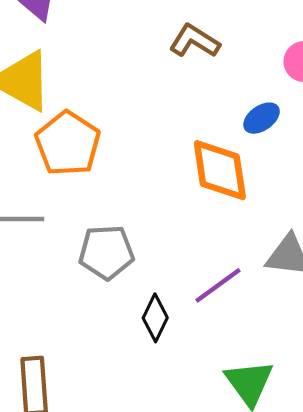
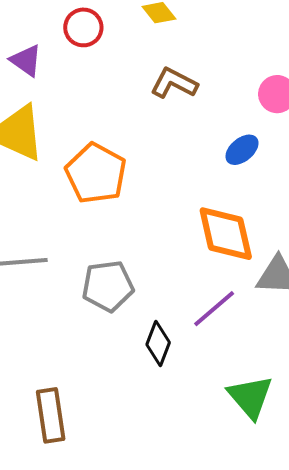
orange pentagon: (68, 144) -> (96, 173), moved
orange diamond: (220, 170) -> (226, 234), moved

